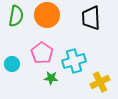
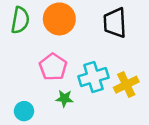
cyan circle: (12, 64) -> (24, 111), moved
yellow cross: (100, 82) -> (126, 85), moved

